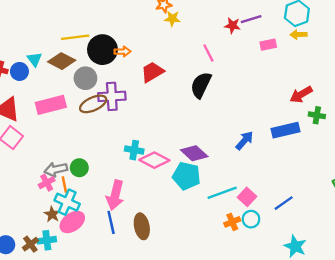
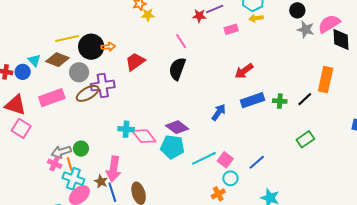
red arrow: (301, 94) -> (244, 71), moved
green cross: (317, 115) -> (280, 101), moved
pink diamond: (154, 160) -> (144, 136), turned 30
pink cross: (47, 183) -> (55, 164), turned -32
brown star: (52, 214) -> (101, 181), moved
orange cross: (232, 222) -> (218, 194), moved

